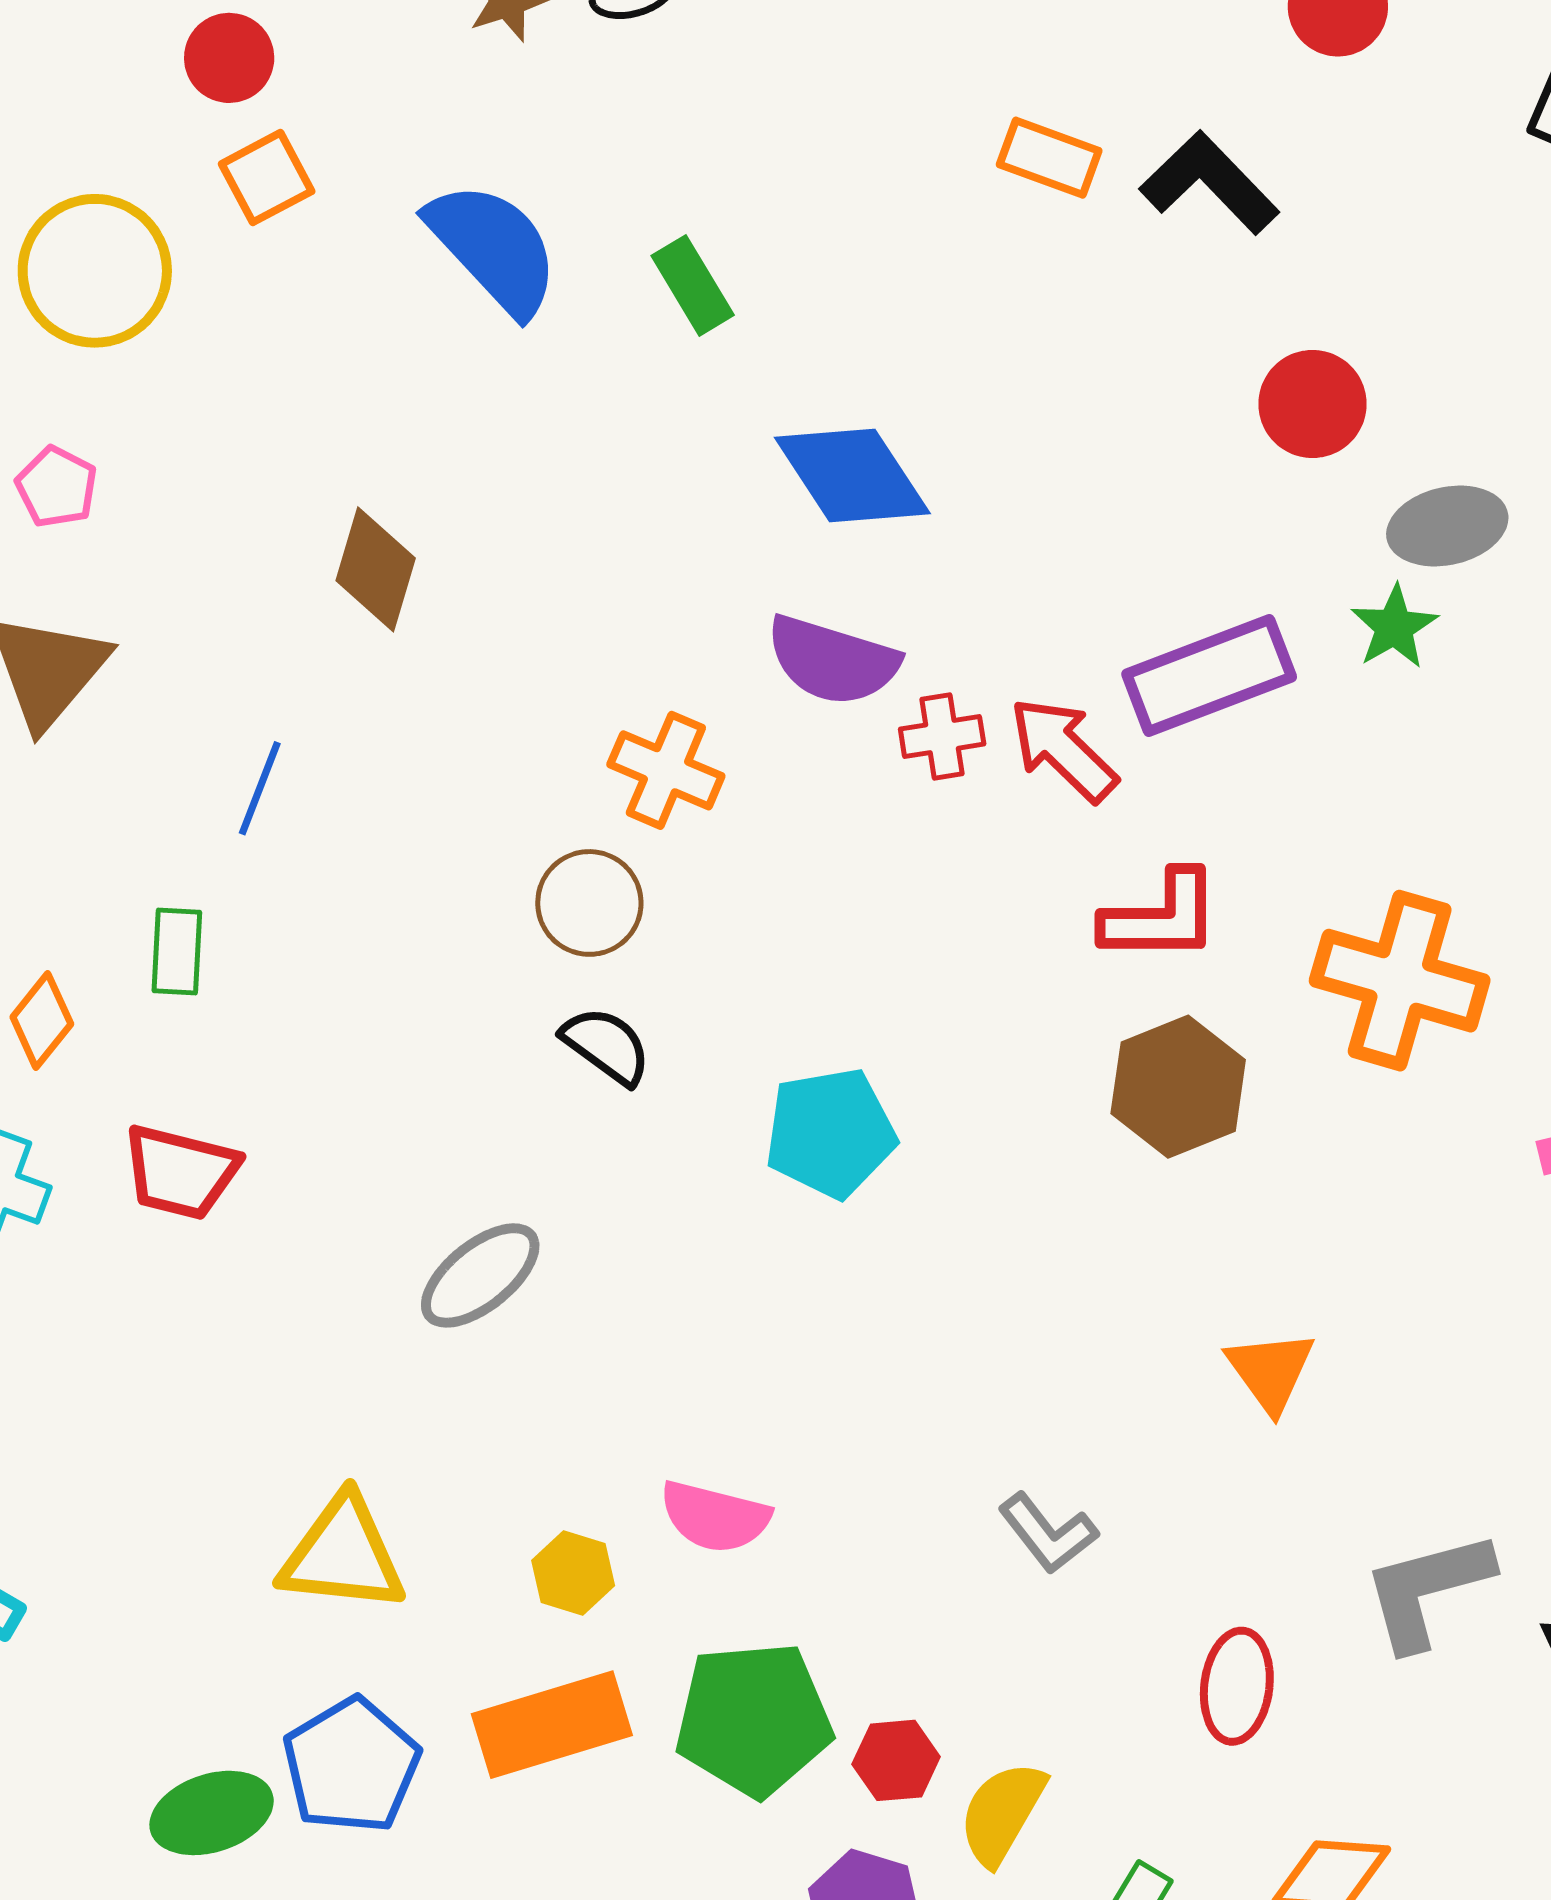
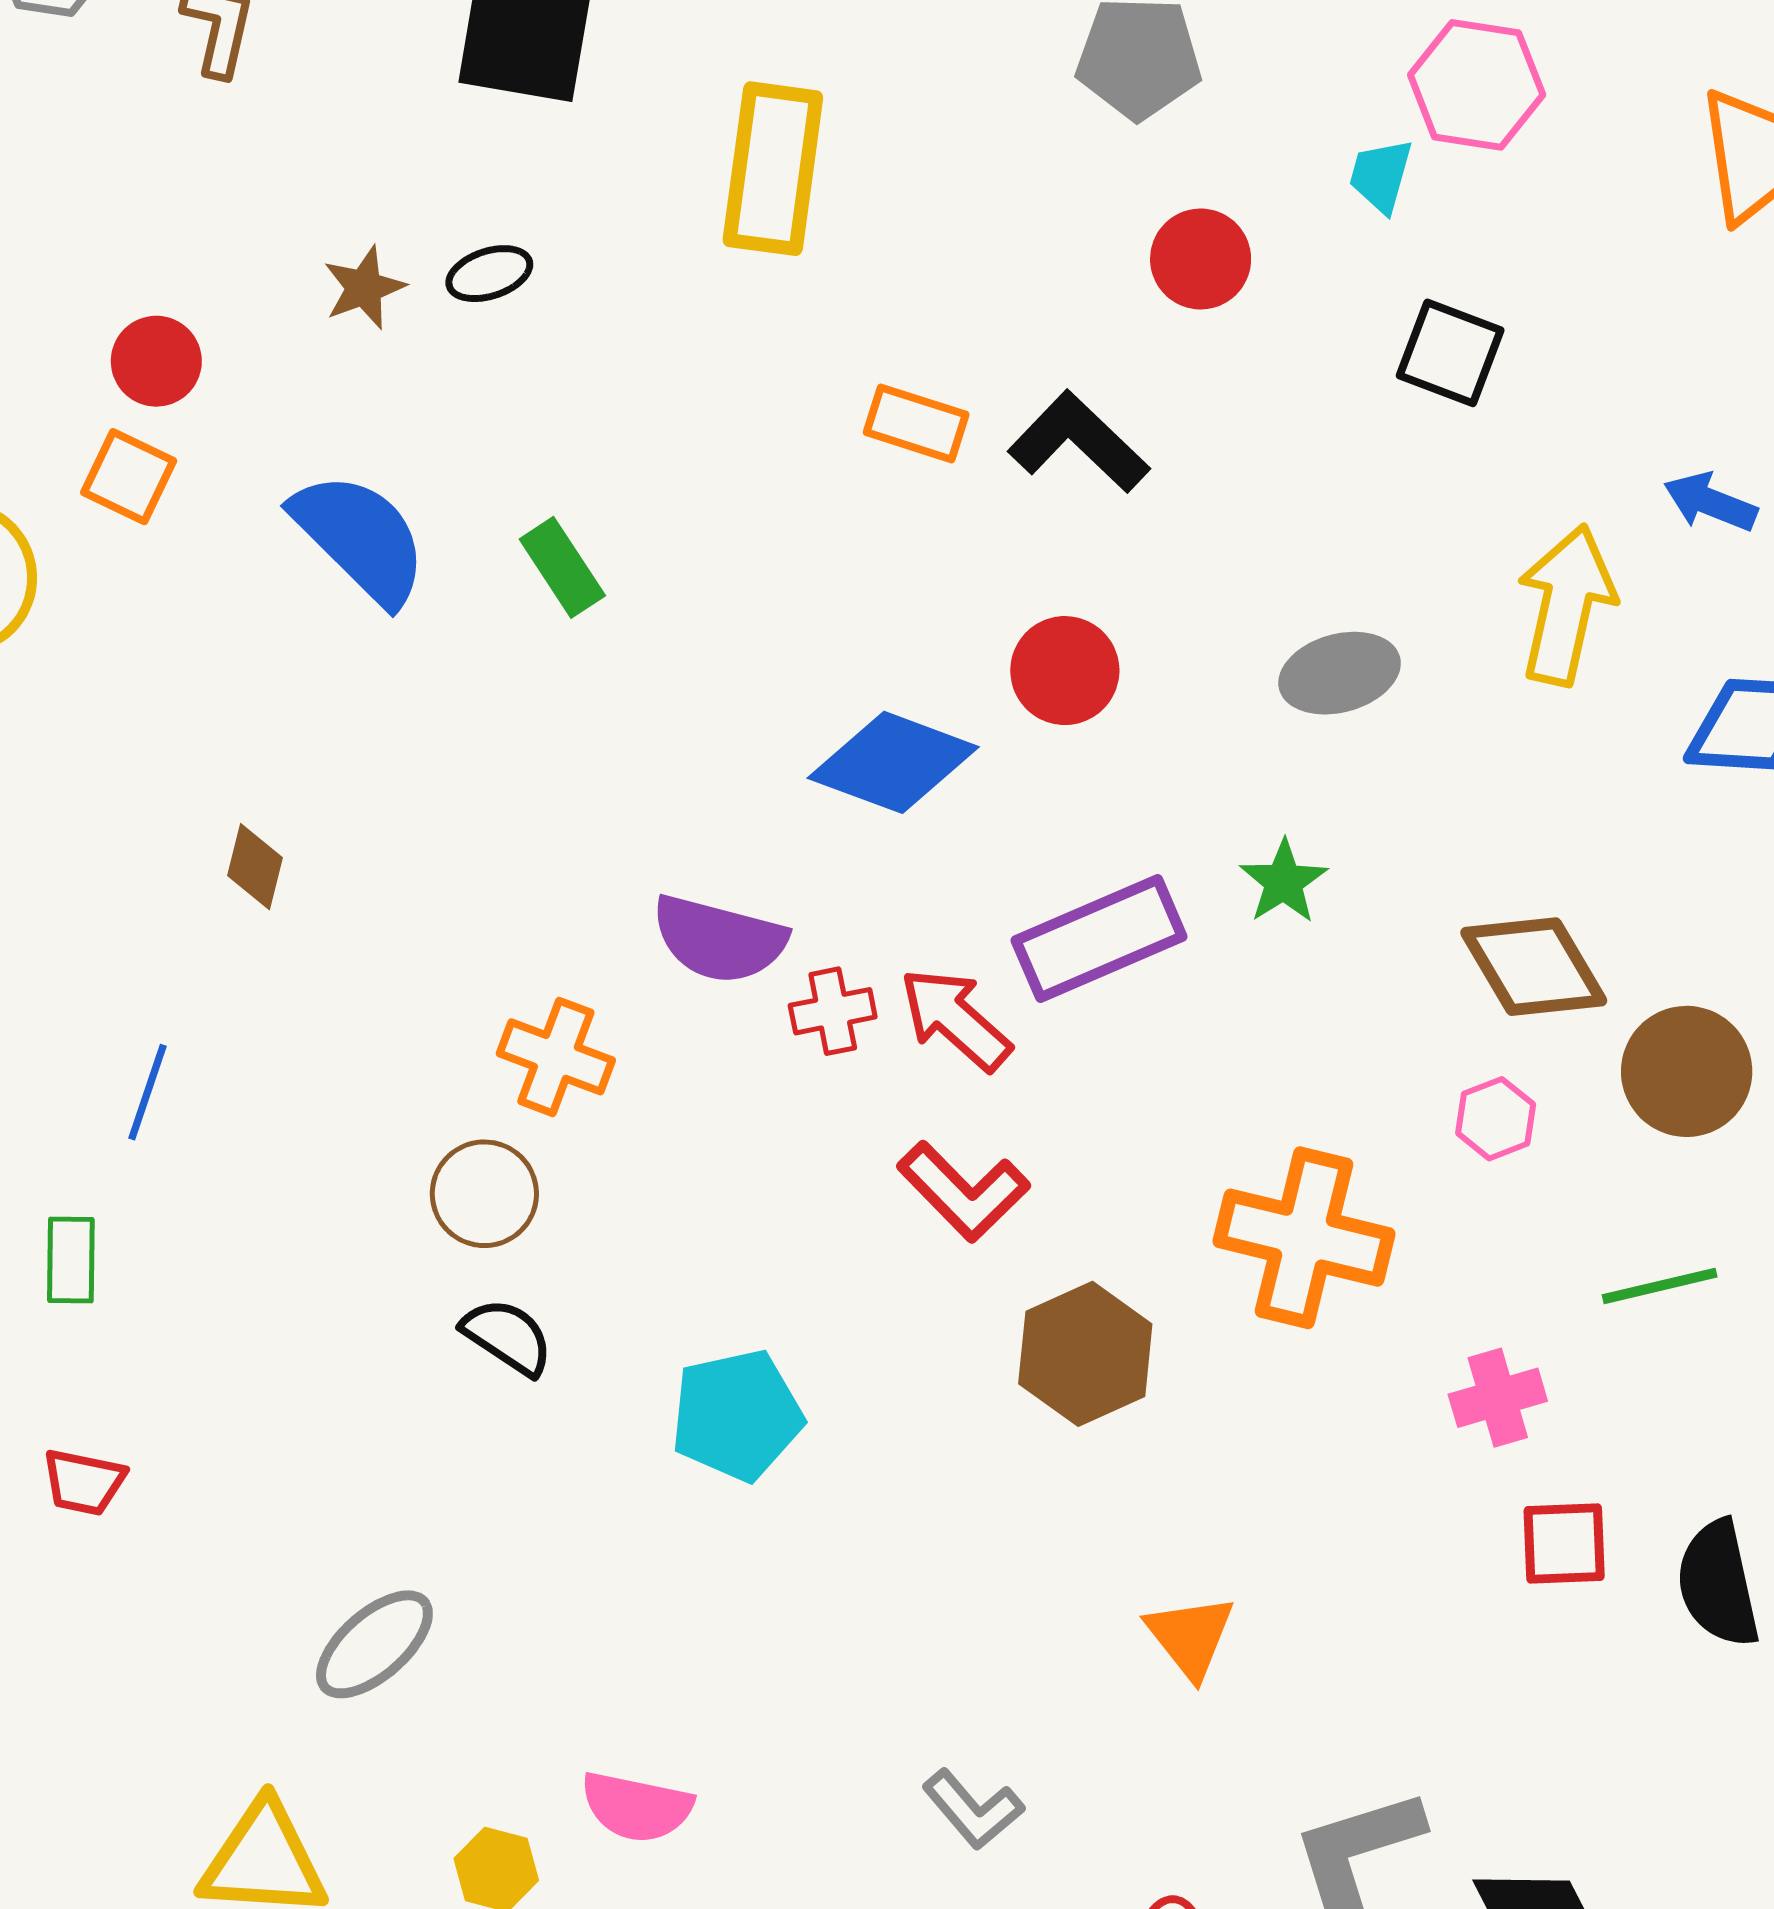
red circle: (229, 58) -> (156, 361), moved
orange square: (267, 178) -> (129, 477), turned -34
red circle: (1313, 404) -> (1065, 671), moved
blue diamond: (852, 475) -> (893, 762), moved, turned -34
gray ellipse: (1447, 526) -> (1340, 673), moved
brown diamond: (376, 569) -> (255, 867), size x0.7
red L-shape: (1161, 917) -> (963, 1191), moved, turned 48
red trapezoid: (180, 1172) -> (84, 1482), size x0.7
gray ellipse: (480, 1275) -> (374, 1644), moved

